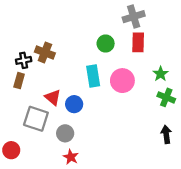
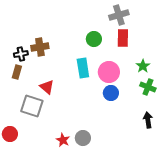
brown cross: (45, 52) -> (40, 47), turned -30
blue circle: (74, 104) -> (111, 93), moved
gray circle: (65, 133) -> (83, 138), moved

